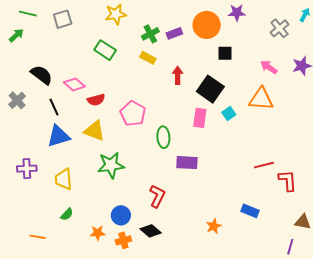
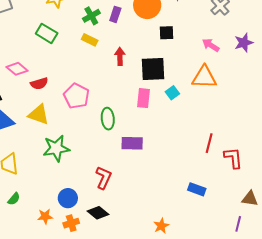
purple rectangle: (174, 33) -> (115, 14), turned -49
black square: (210, 89) -> (153, 69), turned -36
red line: (264, 165) -> (209, 143), turned -60
orange star: (214, 226) -> (161, 226), moved

